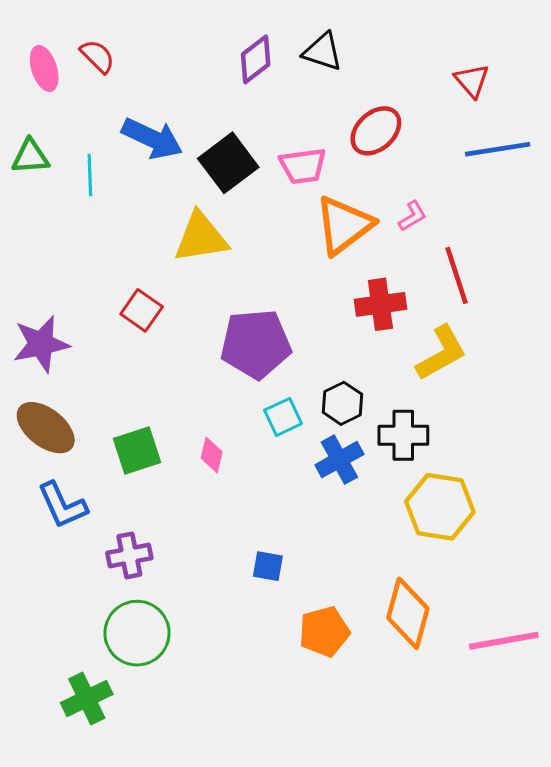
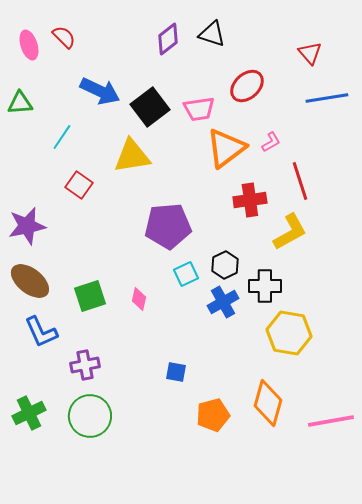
cyan line: (90, 175) -> (62, 137), moved, turned 36
red square: (142, 310) -> (79, 185), moved
green cross: (87, 699) -> (29, 413), moved

